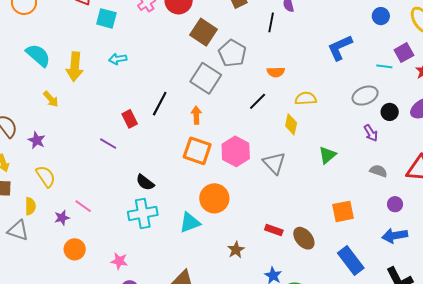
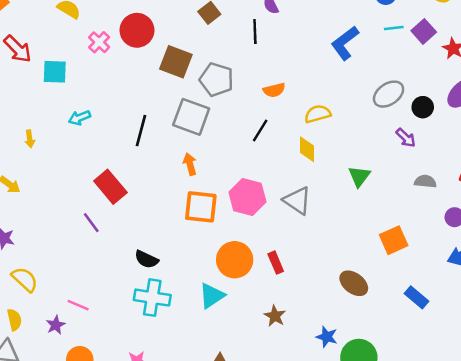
cyan line: (384, 66) -> (394, 28), moved
yellow arrow: (75, 67) -> (30, 139), size x0.5
black line: (160, 104) -> (141, 131), moved
red rectangle: (130, 119) -> (110, 187), size x1.5
purple line: (108, 144) -> (91, 223), turned 36
cyan cross: (143, 213) -> (152, 298), turned 32
red rectangle: (274, 230) -> (276, 263), moved, turned 60
blue rectangle: (351, 261) -> (417, 297), size x0.7

